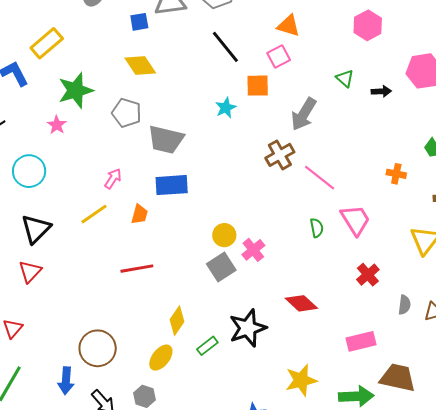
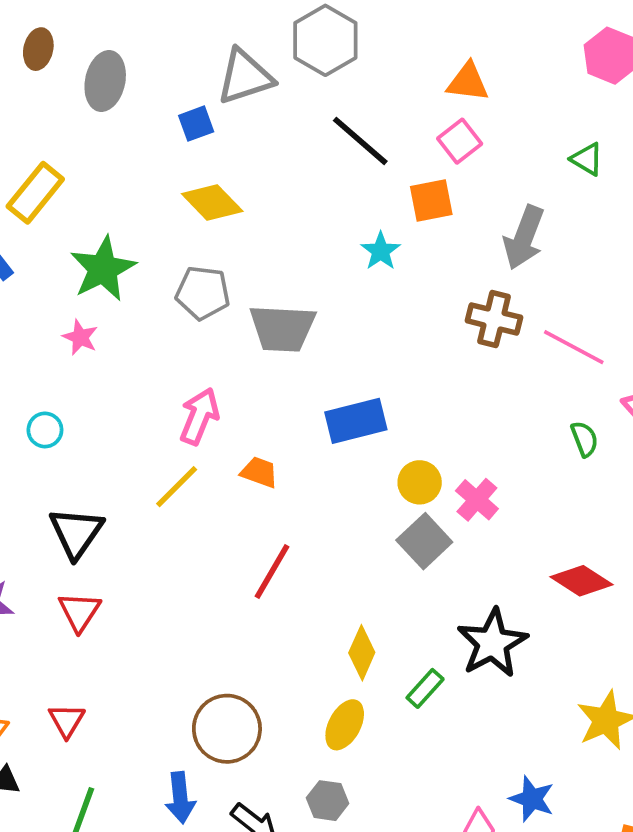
brown cross: (280, 155) -> (494, 319), turned -36
cyan circle: (29, 171) -> (45, 430), size x0.6
pink arrow: (113, 179) -> (199, 416), size x1.4
blue rectangle: (172, 185) -> (356, 421), moved
orange trapezoid: (140, 214) -> (259, 472), turned -75
red line: (137, 269) -> (272, 571), turned -40

